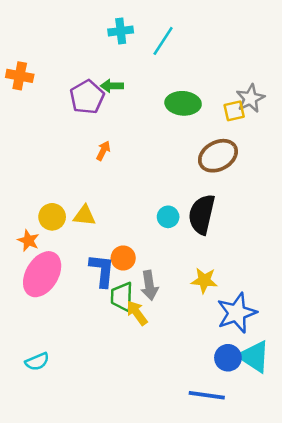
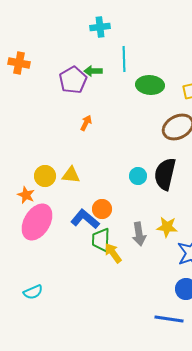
cyan line: (163, 41) -> (124, 59), moved, turned -35
blue L-shape: (102, 270) -> (85, 219), turned -56
gray arrow: (149, 285) -> (139, 234), moved

